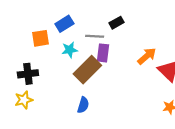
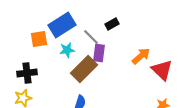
blue rectangle: (64, 24) -> (62, 25), size x1.5
gray line: (95, 36) -> (91, 37), turned 42

